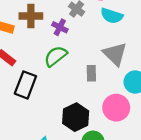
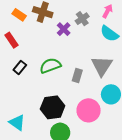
green semicircle: (56, 56) -> (50, 66), moved
black rectangle: (25, 85) -> (20, 67), size x0.6

